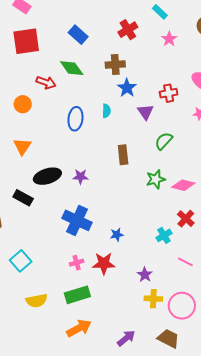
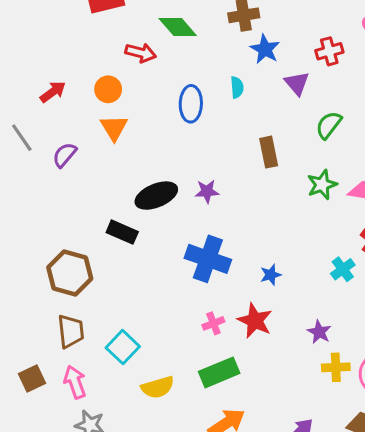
orange triangle: (22, 146) -> (114, 128), moved
cyan square: (21, 261) -> (123, 347), moved
red star: (104, 263) -> (255, 321), turned 30

